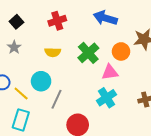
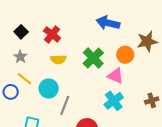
red cross: (57, 21) -> (52, 34), moved, turned -30
pink triangle: (110, 72) -> (115, 76), turned 36
yellow line: (21, 93) -> (24, 79), moved

